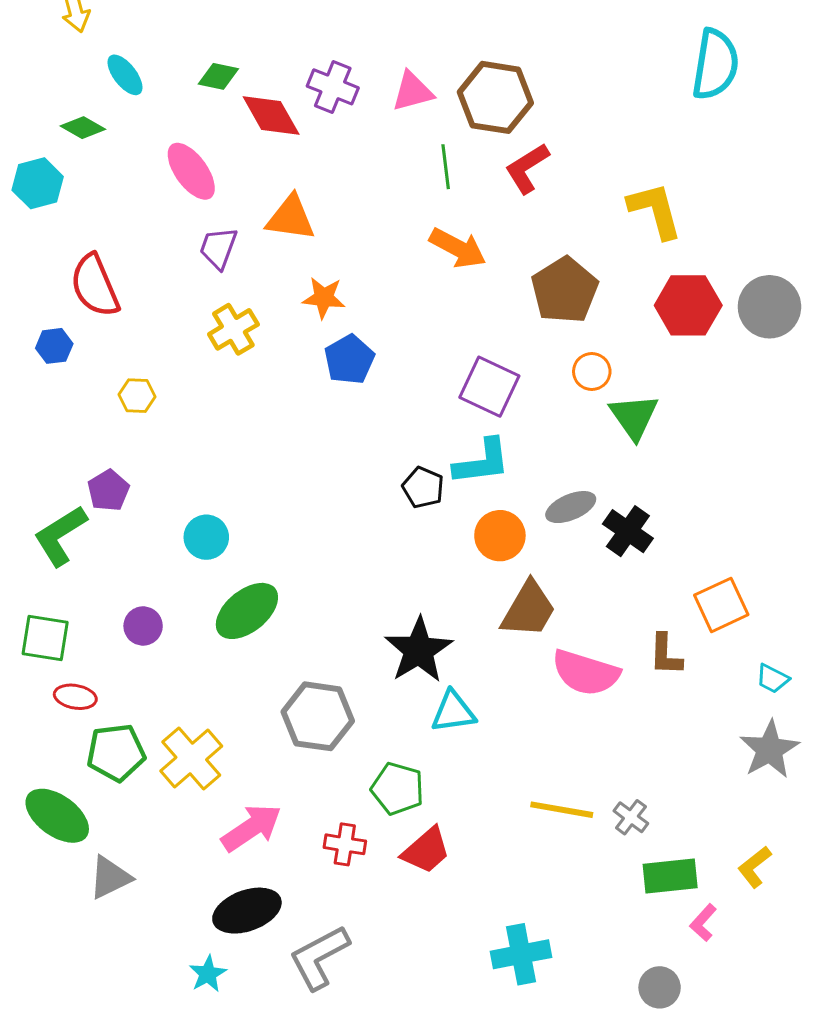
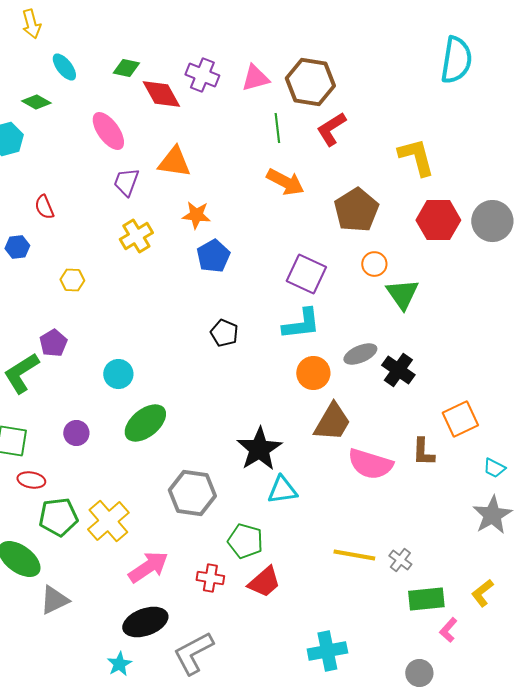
red semicircle: (95, 286) -> (44, 207), size x0.6
black pentagon: (423, 487) -> (224, 333), moved

